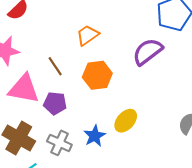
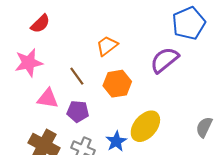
pink triangle: (24, 89) -> (48, 98), size x0.7
yellow ellipse: (126, 121) -> (145, 126), size x1.4

